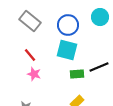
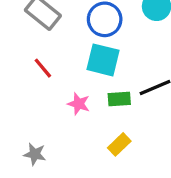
pink star: (34, 74) -> (79, 104), moved

